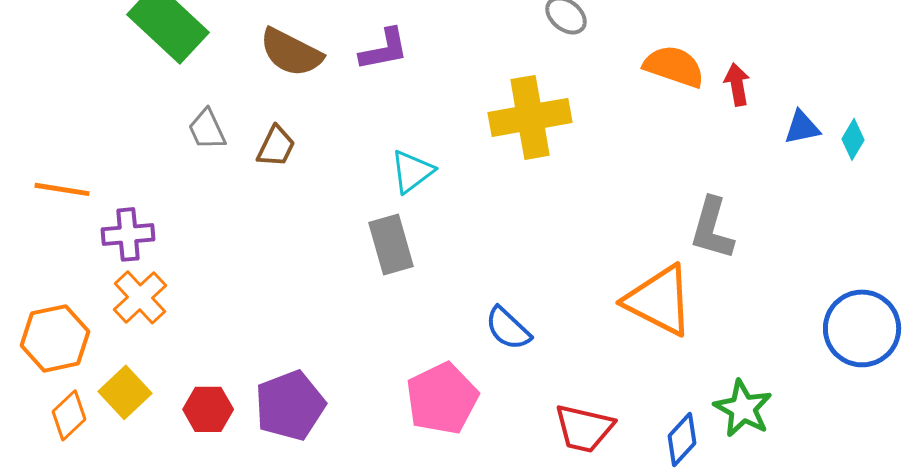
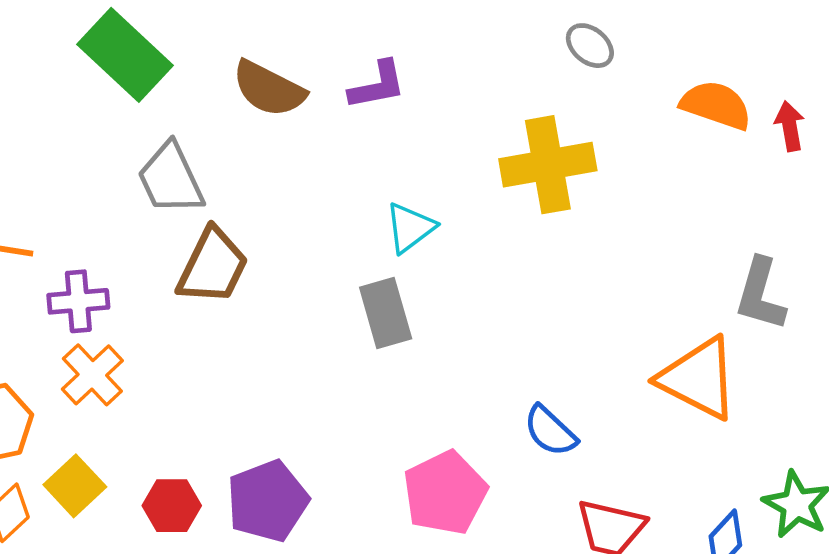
gray trapezoid: (207, 129) -> (171, 179), size x1.5
brown trapezoid: (276, 146) -> (213, 266), moved, size x1.6
blue semicircle: (508, 328) -> (550, 431), moved

